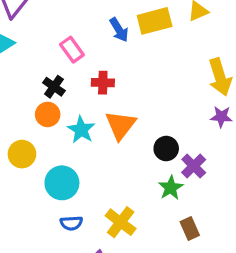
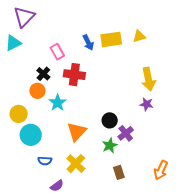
red cross: (103, 83) -> (74, 75), size x1.5
orange triangle: (120, 125) -> (77, 132), moved
cyan circle: (62, 183) -> (31, 135), moved

